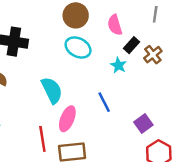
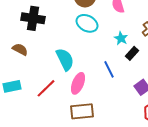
black rectangle: (131, 45) -> (132, 53), moved
red line: (42, 139) -> (46, 88), moved, turned 55

